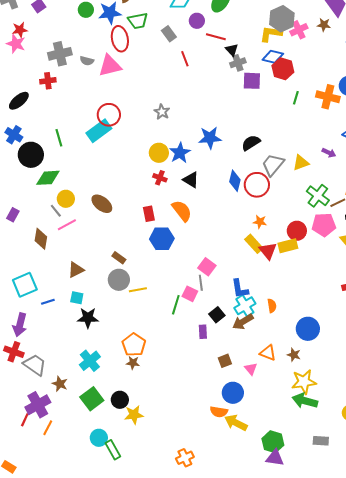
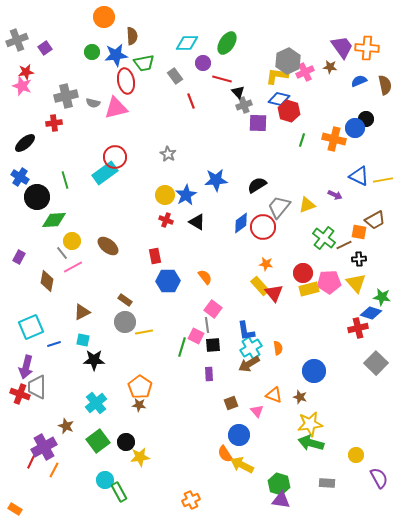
blue diamond: (235, 181) -> (241, 223), turned 40
orange semicircle: (182, 211) -> (205, 277), moved, size x0.7
pink pentagon: (324, 225) -> (329, 282), moved
yellow rectangle: (288, 246) -> (309, 289), moved
black square: (217, 315) -> (213, 345), moved, turned 35
gray trapezoid: (35, 365) -> (37, 387), moved, turned -125
orange semicircle: (219, 412) -> (225, 454), turned 48

